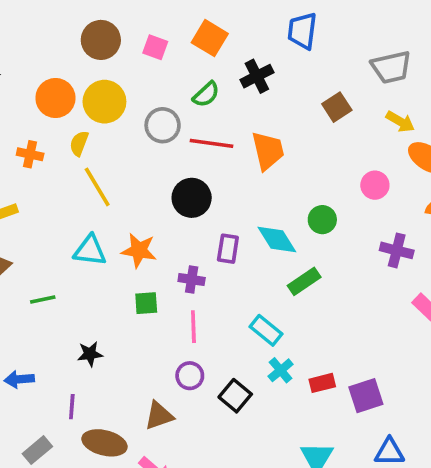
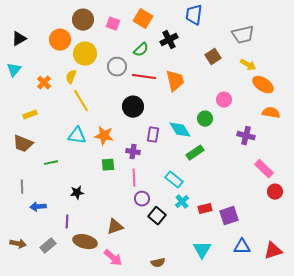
orange circle: (55, 98) -> (60, 40), moved
orange cross: (30, 154) -> (44, 83), turned 32
pink circle: (375, 185) -> (224, 100), moved
purple circle: (190, 376) -> (142, 199), moved

